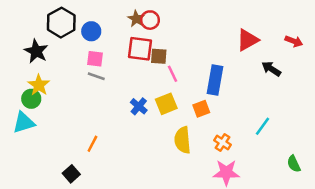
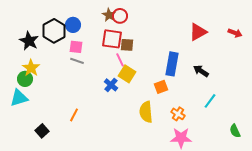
black hexagon: (61, 23) -> (54, 31), moved
black arrow: (271, 69) -> (201, 71), moved
pink line: (173, 74) -> (120, 60), moved
yellow square: (166, 104) -> (127, 74), moved, turned -36
black square: (71, 174) -> (42, 131), moved

